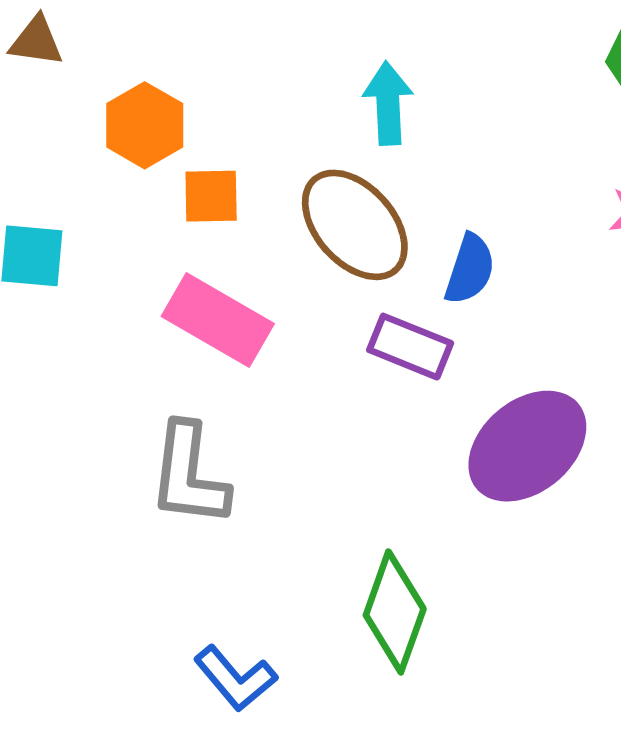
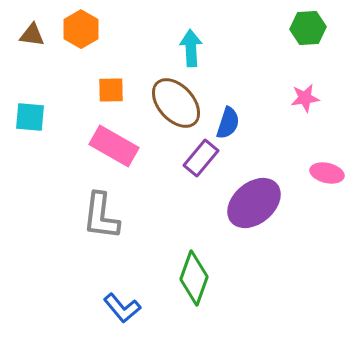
brown triangle: (36, 41) -> (32, 35), moved
orange hexagon: (145, 125) -> (81, 29), moved
purple rectangle: (410, 347) -> (201, 158), turned -72

